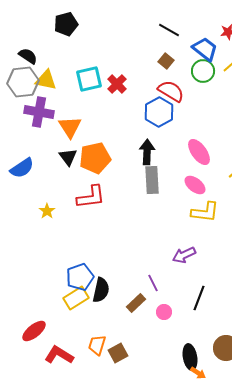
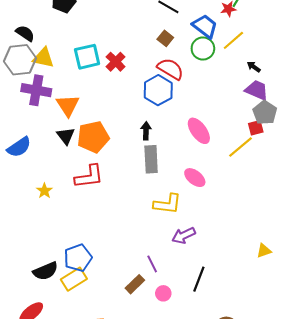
black arrow: (147, 152) -> (146, 131), size x0.7
pink ellipse: (195, 185) -> (195, 178), moved
yellow L-shape: (205, 212) -> (167, 204), moved
black semicircle: (101, 290) -> (45, 271), moved, turned 55

